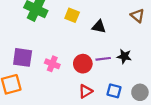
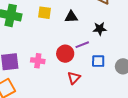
black star: (124, 56) -> (100, 29), moved
blue square: (114, 91) -> (98, 61), moved

